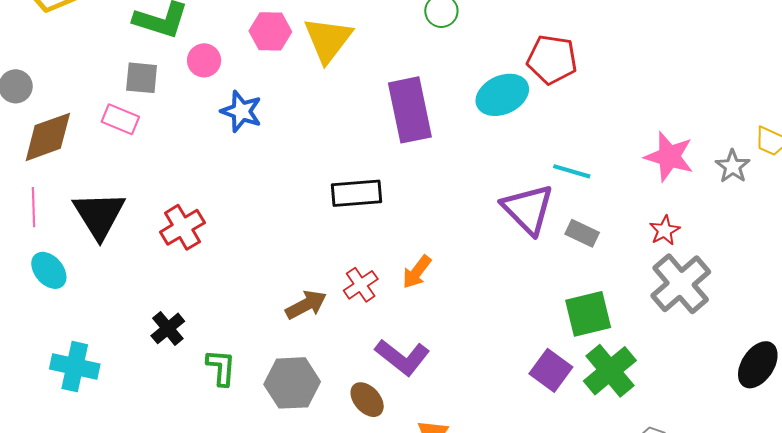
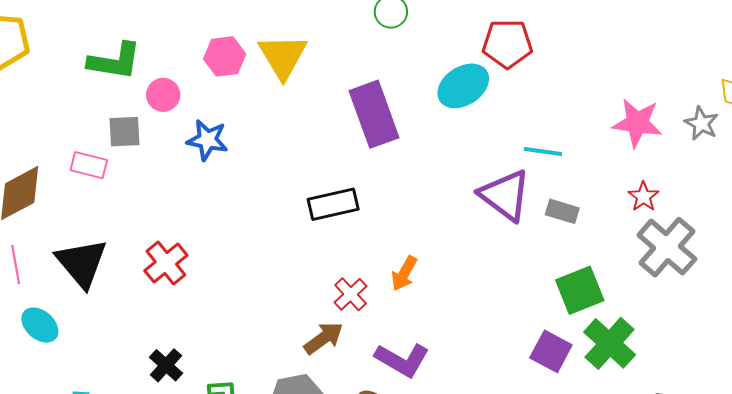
gray square: (142, 78) -> (125, 132), moved
brown arrow: (306, 305) -> (324, 338), moved

